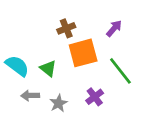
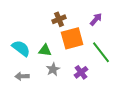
green triangle: (48, 68) -> (45, 50), turned -32
gray arrow: (30, 96) -> (22, 76), moved
gray star: (59, 103) -> (53, 69), moved

